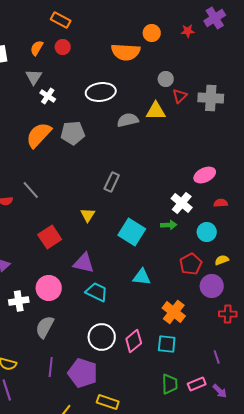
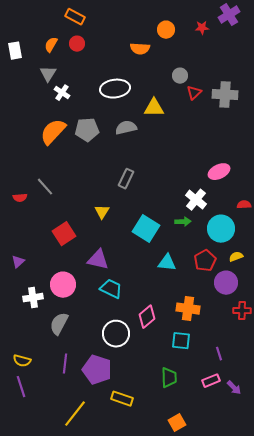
orange semicircle: (126, 52) -> (140, 49), size x0.7
yellow triangle: (156, 111) -> (154, 108), moved
gray semicircle: (128, 120) -> (126, 128), moved
red semicircle: (221, 203) -> (244, 205), moved
cyan circle: (207, 232) -> (221, 229), size x1.4
cyan triangle: (142, 277) -> (167, 263), moved
orange cross: (174, 312) -> (188, 309), turned -30
pink diamond: (134, 341) -> (147, 317), moved
purple line: (217, 357) -> (219, 354), moved
green trapezoid: (170, 384) -> (169, 378), moved

